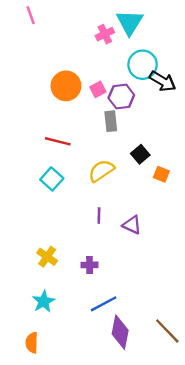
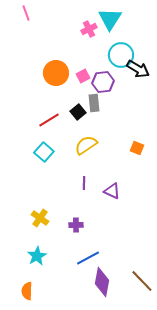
red line: (58, 141) -> (49, 120), turned -45
black square: (140, 154) -> (78, 112), moved

